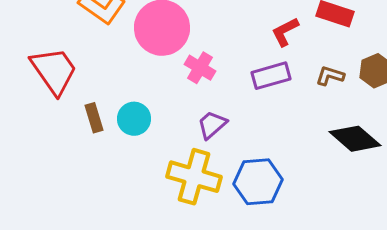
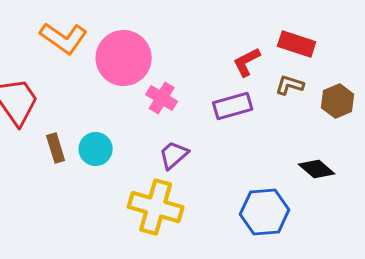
brown L-shape: (330, 76) -> (290, 85), moved
black diamond: (355, 139) -> (317, 169), size x0.7
blue hexagon: (258, 182) -> (265, 212), moved

